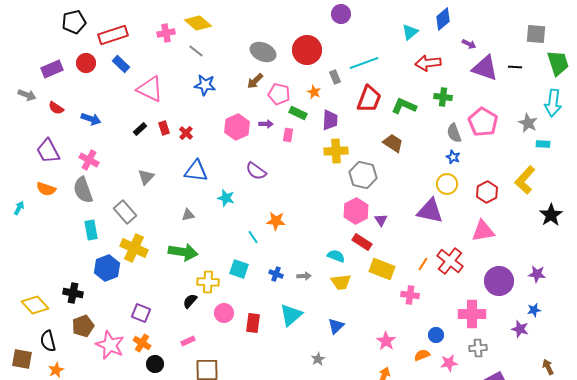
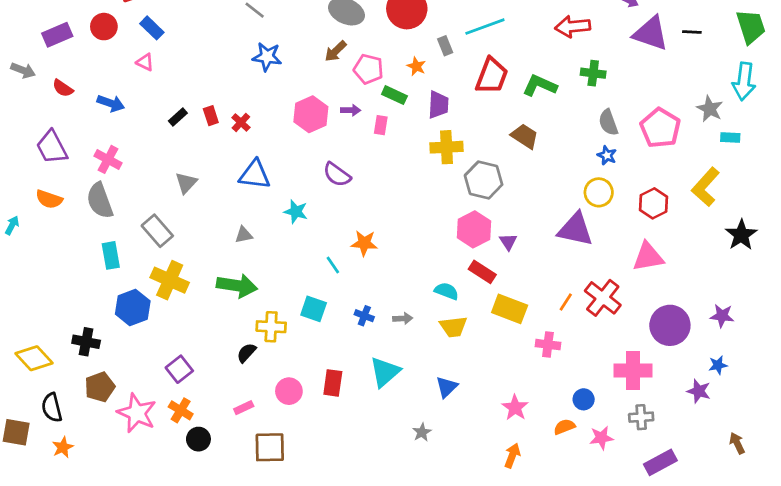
pink triangle: (150, 89) -> (145, 62), moved, size x0.5
pink pentagon: (483, 122) -> (660, 128), moved
purple square: (141, 313) -> (179, 369), turned 30
pink circle: (224, 313) -> (289, 391), moved

